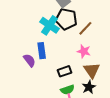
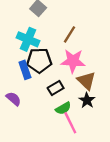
black pentagon: (66, 19) -> (39, 60), moved
pink star: (84, 51) -> (73, 61), size x1.5
purple semicircle: (29, 60) -> (14, 99), moved

